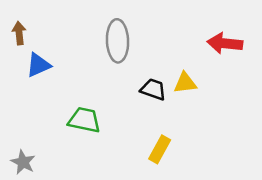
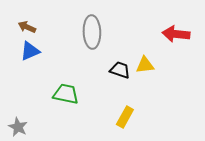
brown arrow: (19, 33) -> (27, 27), moved, turned -60

